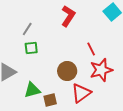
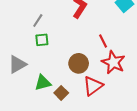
red star: (101, 70) -> (113, 62), turned -30
brown square: (50, 100) -> (61, 93), turned -32

